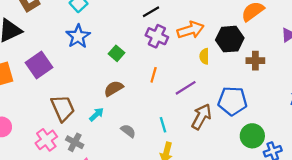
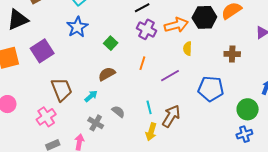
black hexagon: (230, 39) -> (204, 17), moved
brown arrow: (201, 117) -> (171, 116), moved
green circle: (252, 136) -> (248, 109), moved
gray cross: (75, 142) -> (96, 123), moved

